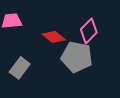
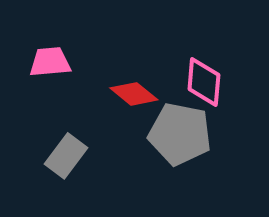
pink diamond: (89, 31) -> (204, 82), turned -40

